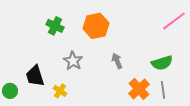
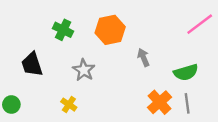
gray arrow: (117, 61) -> (143, 57), moved
black trapezoid: (35, 76) -> (32, 64), moved

